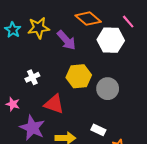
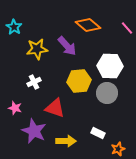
yellow star: (39, 28) -> (37, 49), moved
cyan star: (13, 30) -> (14, 27), moved
white hexagon: (111, 40) -> (110, 66), moved

